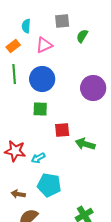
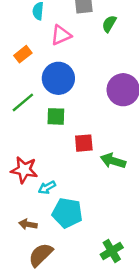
orange rectangle: (13, 46) -> (23, 54), moved
green line: (14, 74) -> (23, 102), moved, turned 54
cyan arrow: (38, 158) -> (47, 187), moved

